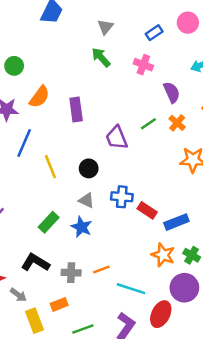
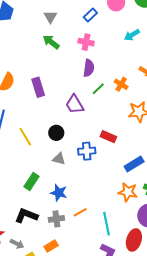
purple semicircle: (172, 92) -> (89, 68), moved, turned 42
red rectangle: (147, 210) -> (108, 137), moved
blue star: (81, 227) -> (59, 193), moved
cyan line: (131, 289) -> (107, 224), turned 70

